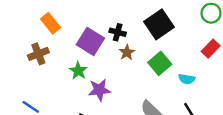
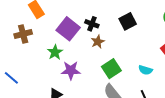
black square: (159, 24) -> (128, 21), size x0.7
green square: (160, 63) -> (111, 69), moved

